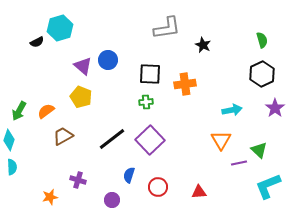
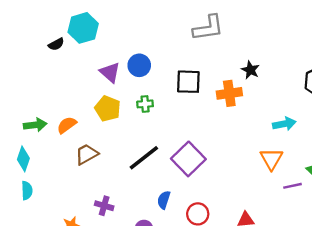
black star: (203, 45) -> (250, 70), moved
green cross: (146, 102) -> (145, 104), moved
green arrow: (19, 111) -> (35, 125), turned -126

